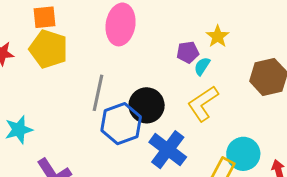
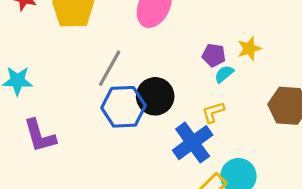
yellow L-shape: (203, 104) -> (213, 112), size x0.6
blue cross: (168, 150) -> (193, 143), moved

